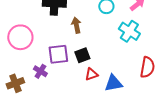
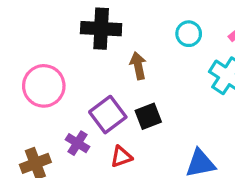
purple square: (58, 54) -> (108, 115), turned -30
red triangle: (91, 74) -> (121, 157), moved

